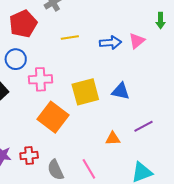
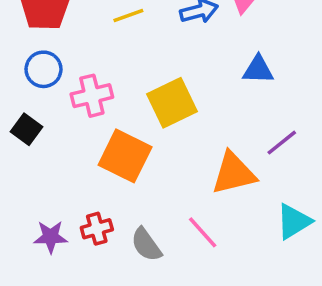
blue triangle: (121, 91) -> (258, 70), moved
orange triangle: (113, 139) -> (234, 173), size x1.8

